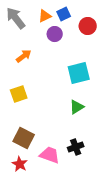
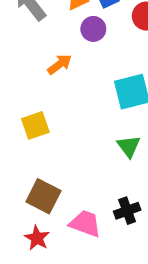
orange arrow: (24, 56) -> (60, 64), moved
green triangle: (77, 107) -> (129, 146), turned -35

